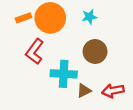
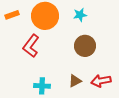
orange rectangle: (23, 18) -> (12, 15), moved
cyan cross: (64, 74) -> (42, 86), moved, size x0.7

